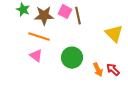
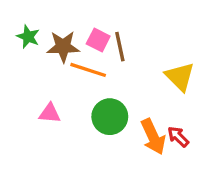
orange line: (39, 37) -> (88, 70), moved
pink triangle: (36, 56) -> (50, 113), turned -32
orange arrow: (98, 70) -> (153, 137), size x1.5

